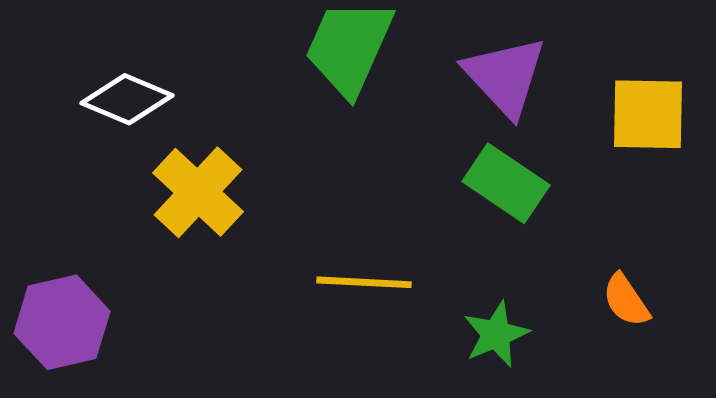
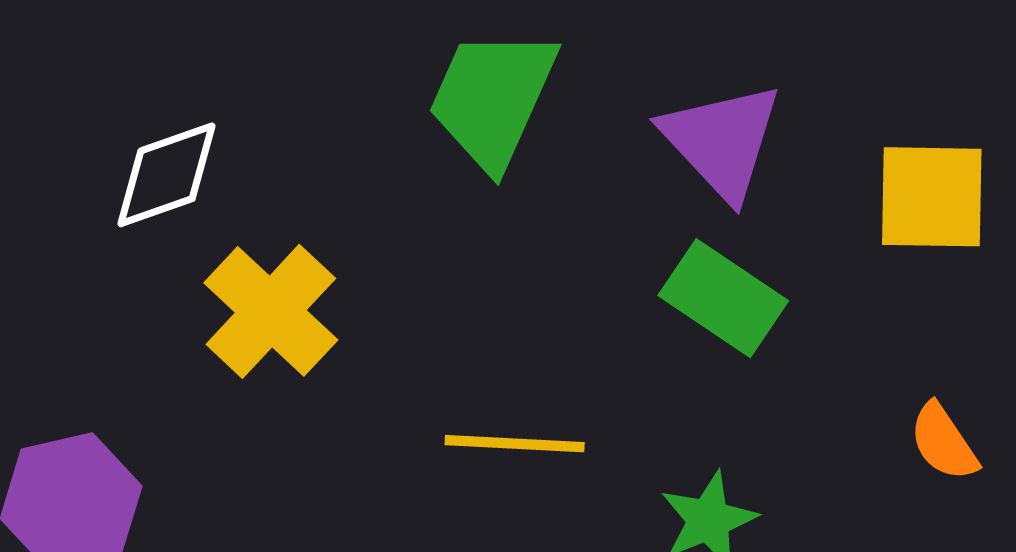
white diamond: (127, 99) -> (167, 175), turned -42
orange semicircle: (626, 300) -> (944, 442), moved

